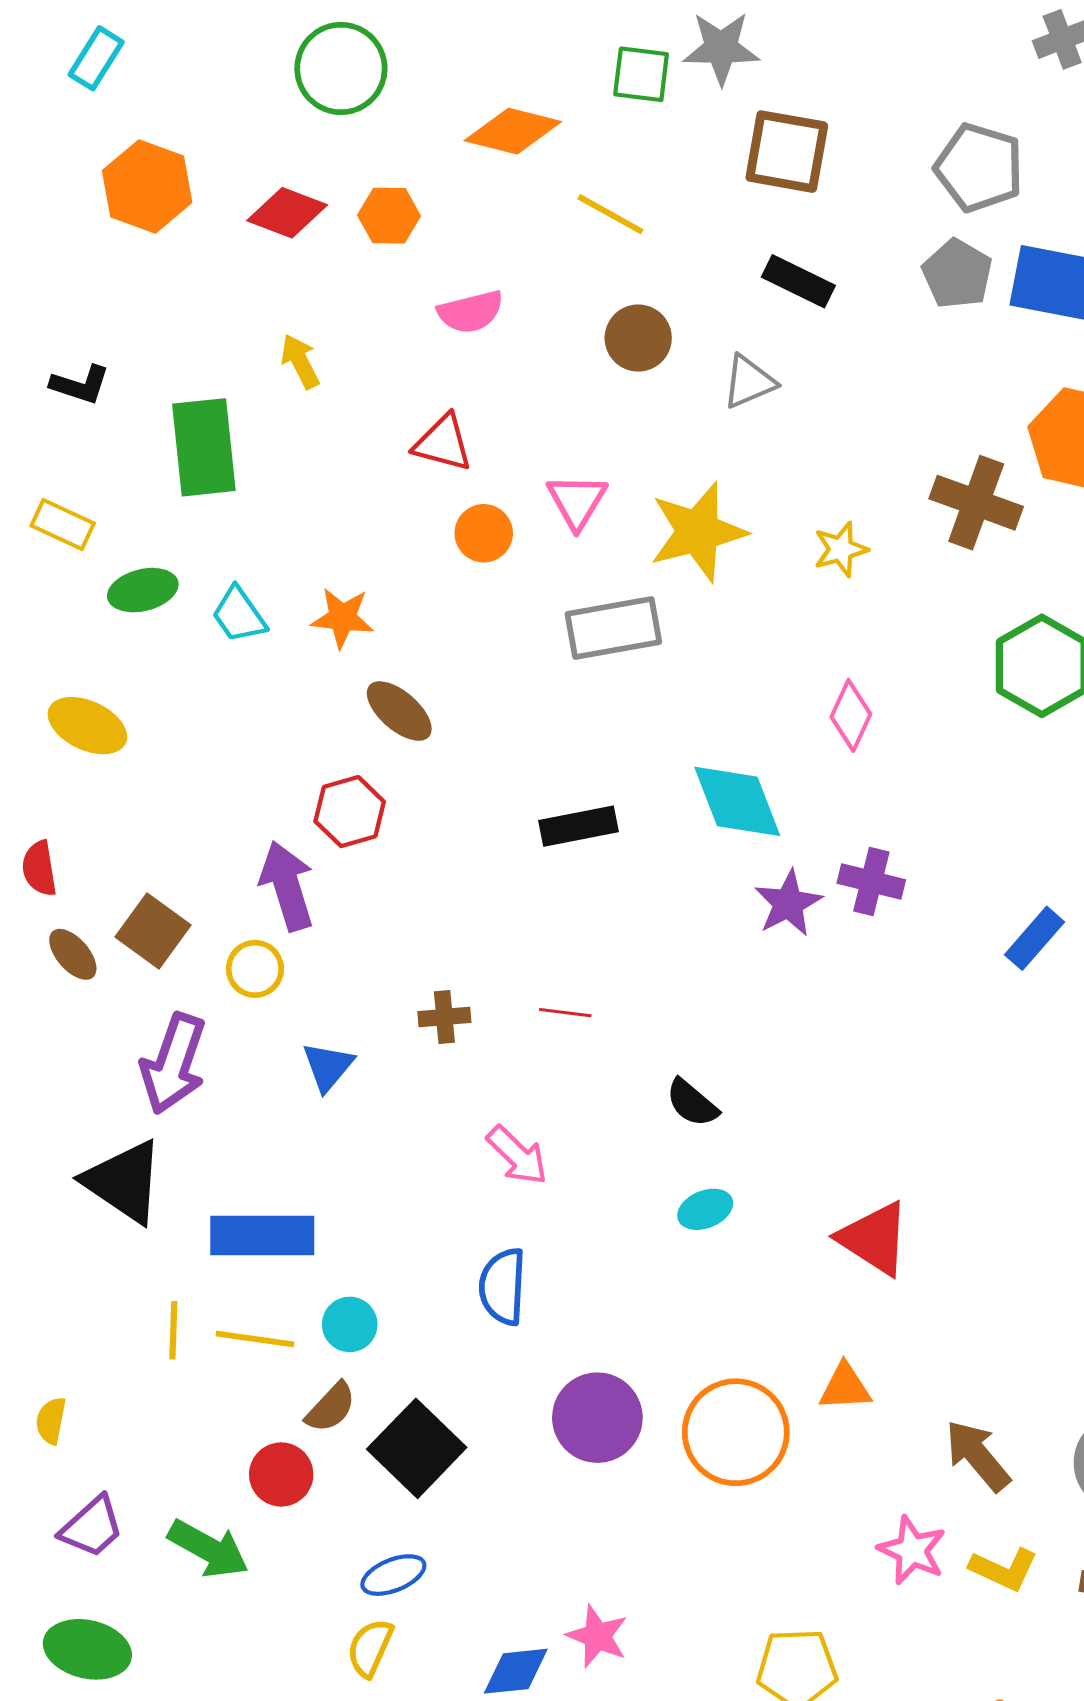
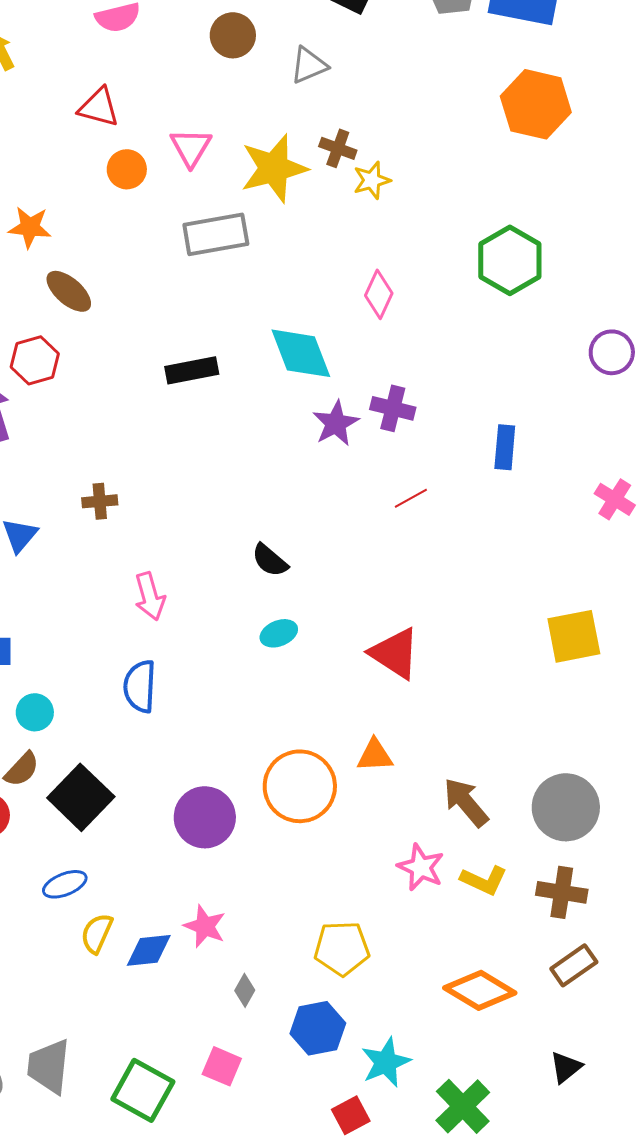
brown cross: (976, 503) -> (338, 148), moved, size x0.6
blue rectangle: (1034, 938) -> (505, 447), turned -36
red line: (565, 1013) -> (411, 498), moved, turned -36
pink arrow: (517, 1155) -> (150, 596), turned 30
purple circle: (597, 1418) -> (205, 817), moved
yellow semicircle: (370, 1648) -> (97, 933), moved

